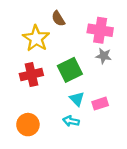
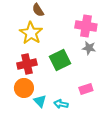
brown semicircle: (58, 19) -> (38, 10), moved
cyan triangle: (77, 99) -> (40, 101), moved
orange circle: (28, 125) -> (24, 88), moved

